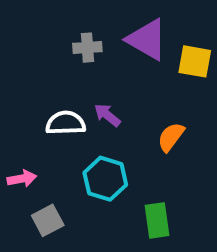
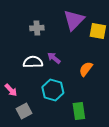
purple triangle: (147, 40) -> (74, 20), turned 45
gray cross: (87, 48) -> (37, 28), moved
pink arrow: (22, 179) -> (11, 90), turned 56

